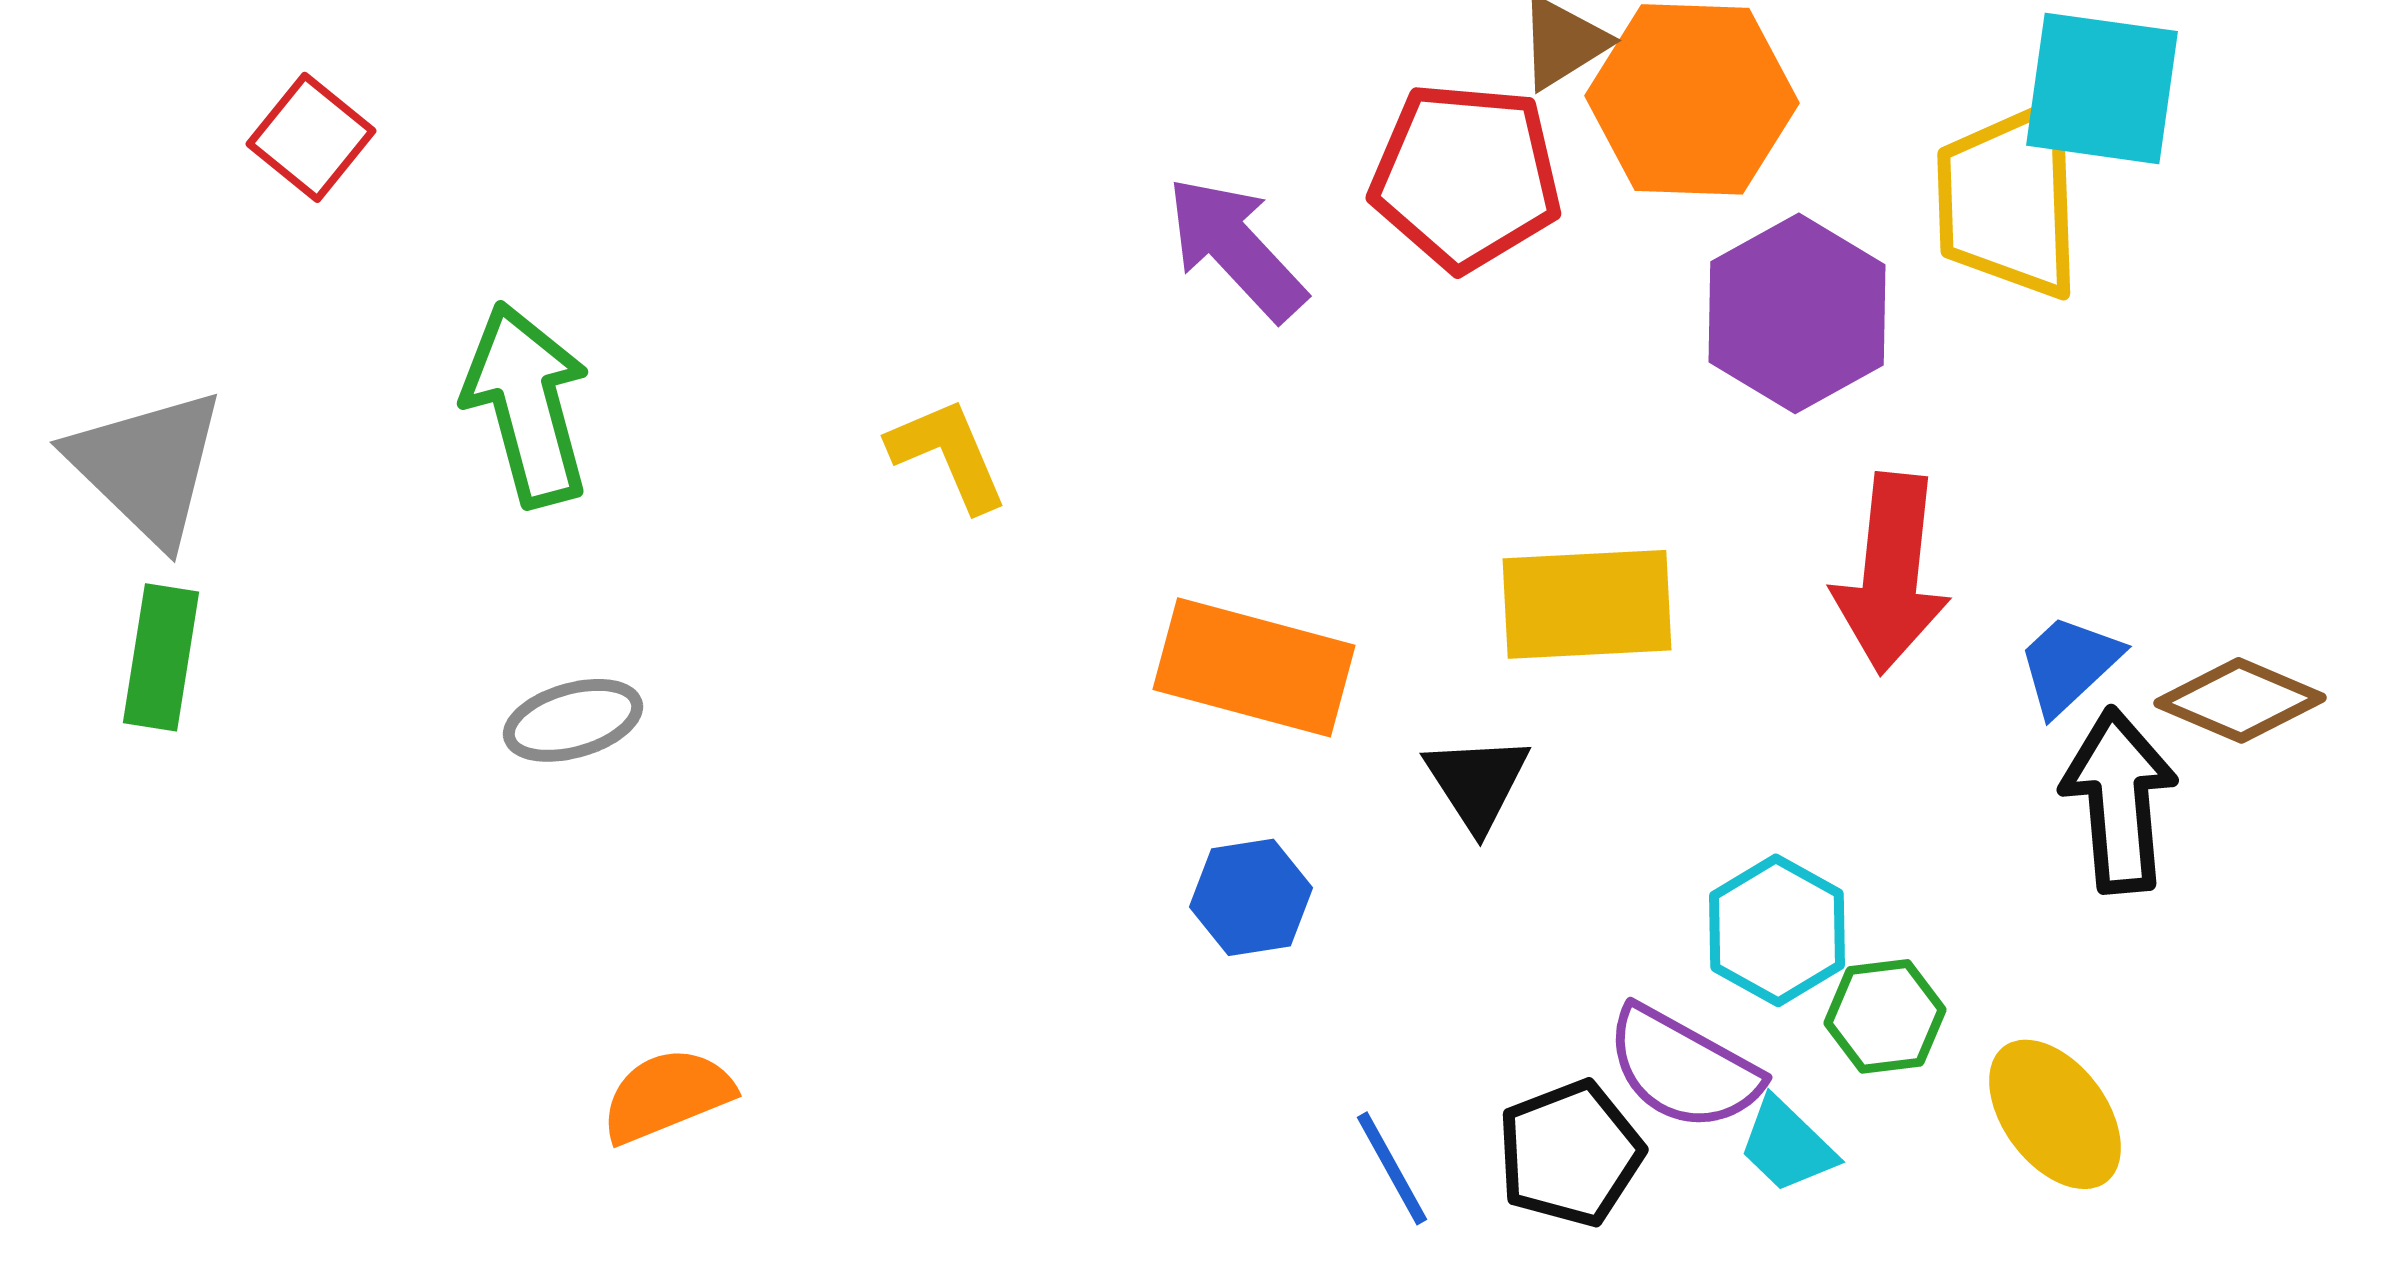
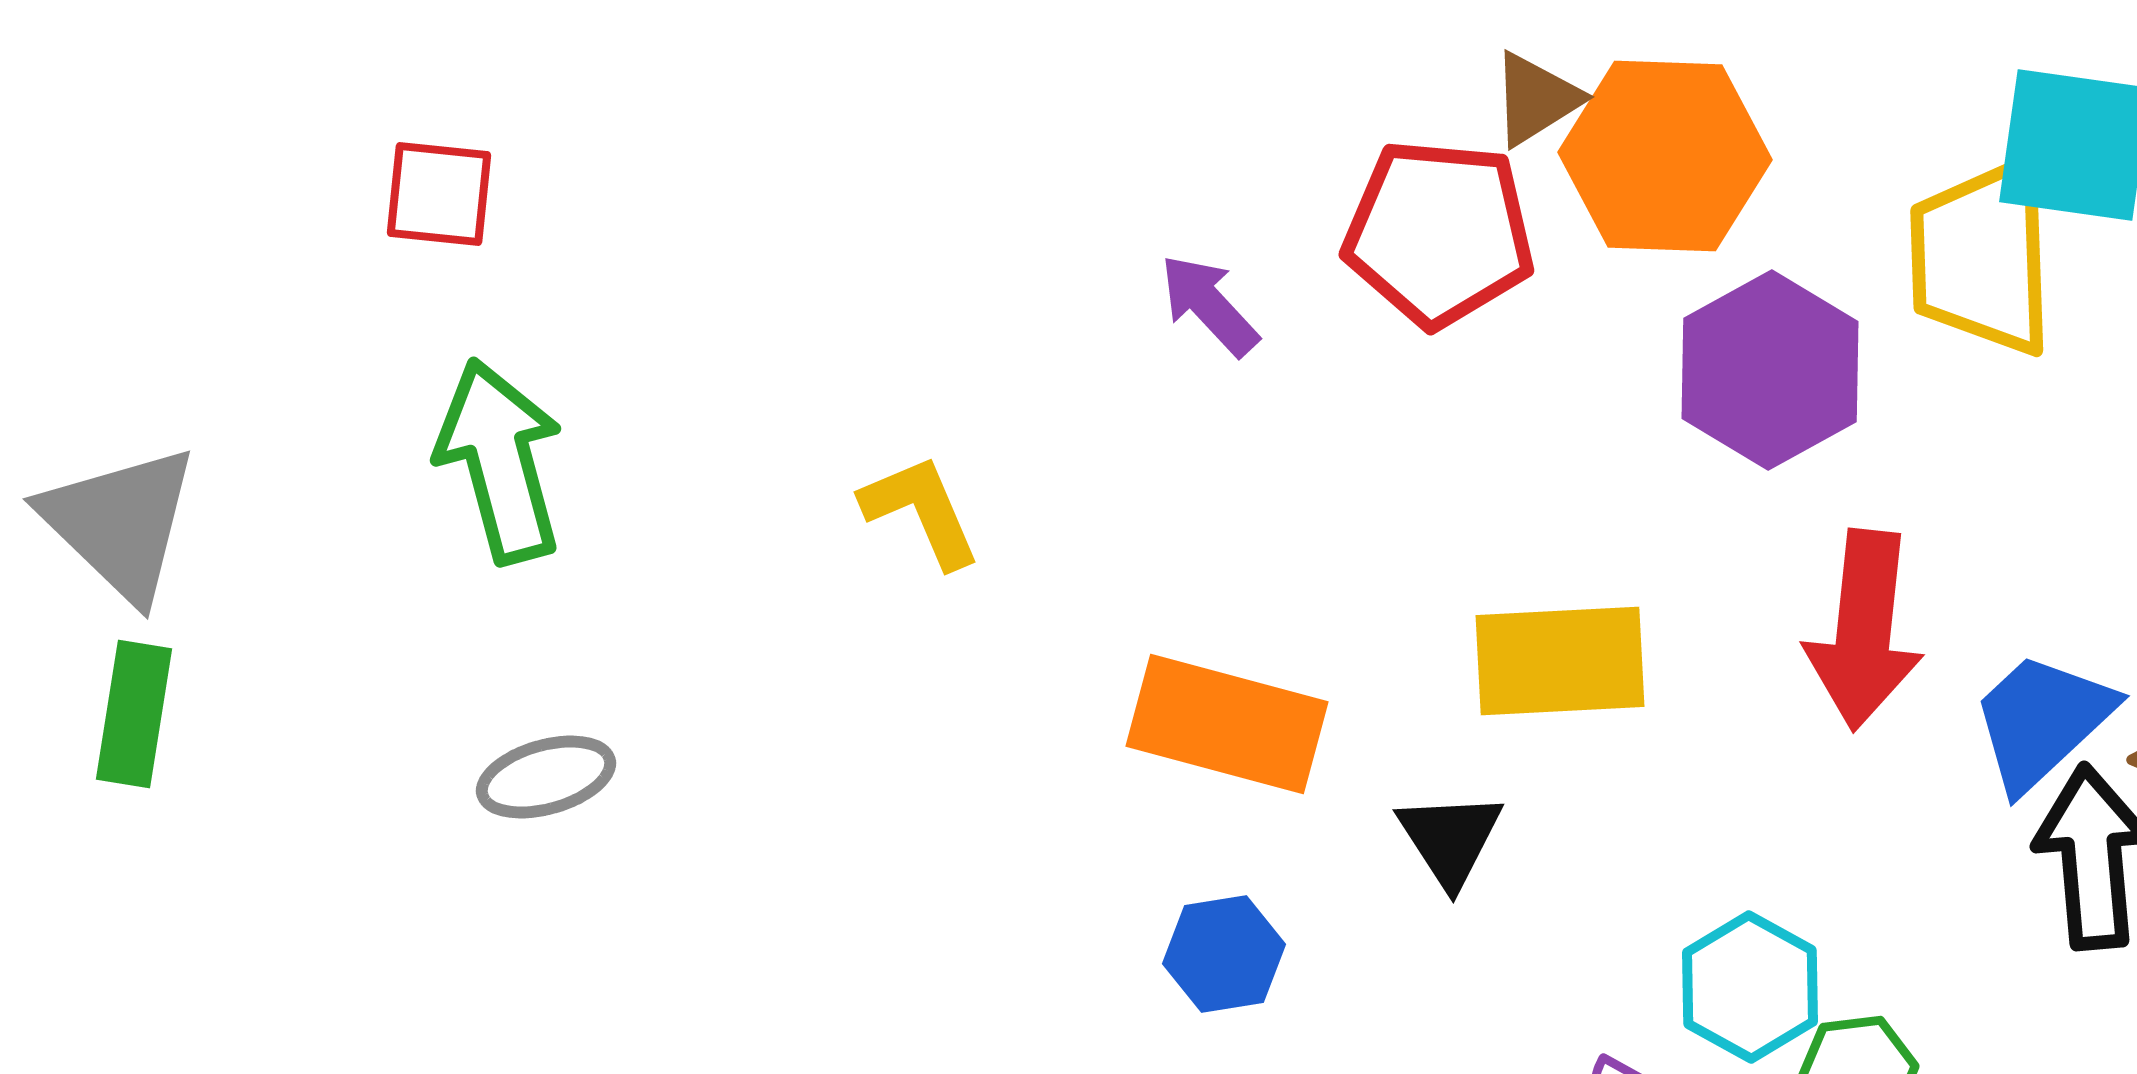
red square: (311, 137) -> (439, 194), moved, turned -33
purple arrow: (1236, 248) -> (1209, 305), size x0.7
blue trapezoid: (2069, 664) -> (2042, 721), size x1.4

